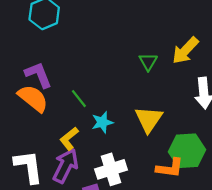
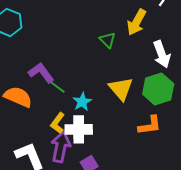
purple L-shape: (38, 75) -> (41, 73), moved
green hexagon: (187, 151) -> (158, 89), moved
white cross: (111, 169) -> (79, 129), moved, turned 32

